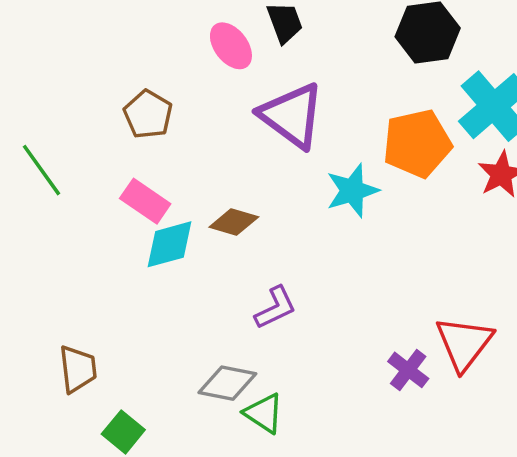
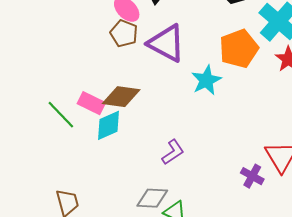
brown pentagon: (148, 114) -> (124, 33), moved
green line: (41, 170) -> (61, 115), moved
brown diamond: (234, 222) -> (121, 97), moved, size x1.4

